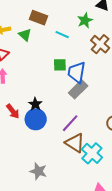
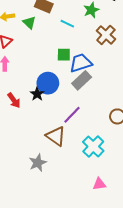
blue trapezoid: (77, 72) -> (81, 63), turned 60
blue circle: (36, 119) -> (48, 83), moved
brown triangle: (75, 143) -> (56, 136), moved
gray star: (38, 171) -> (38, 163), turned 30

